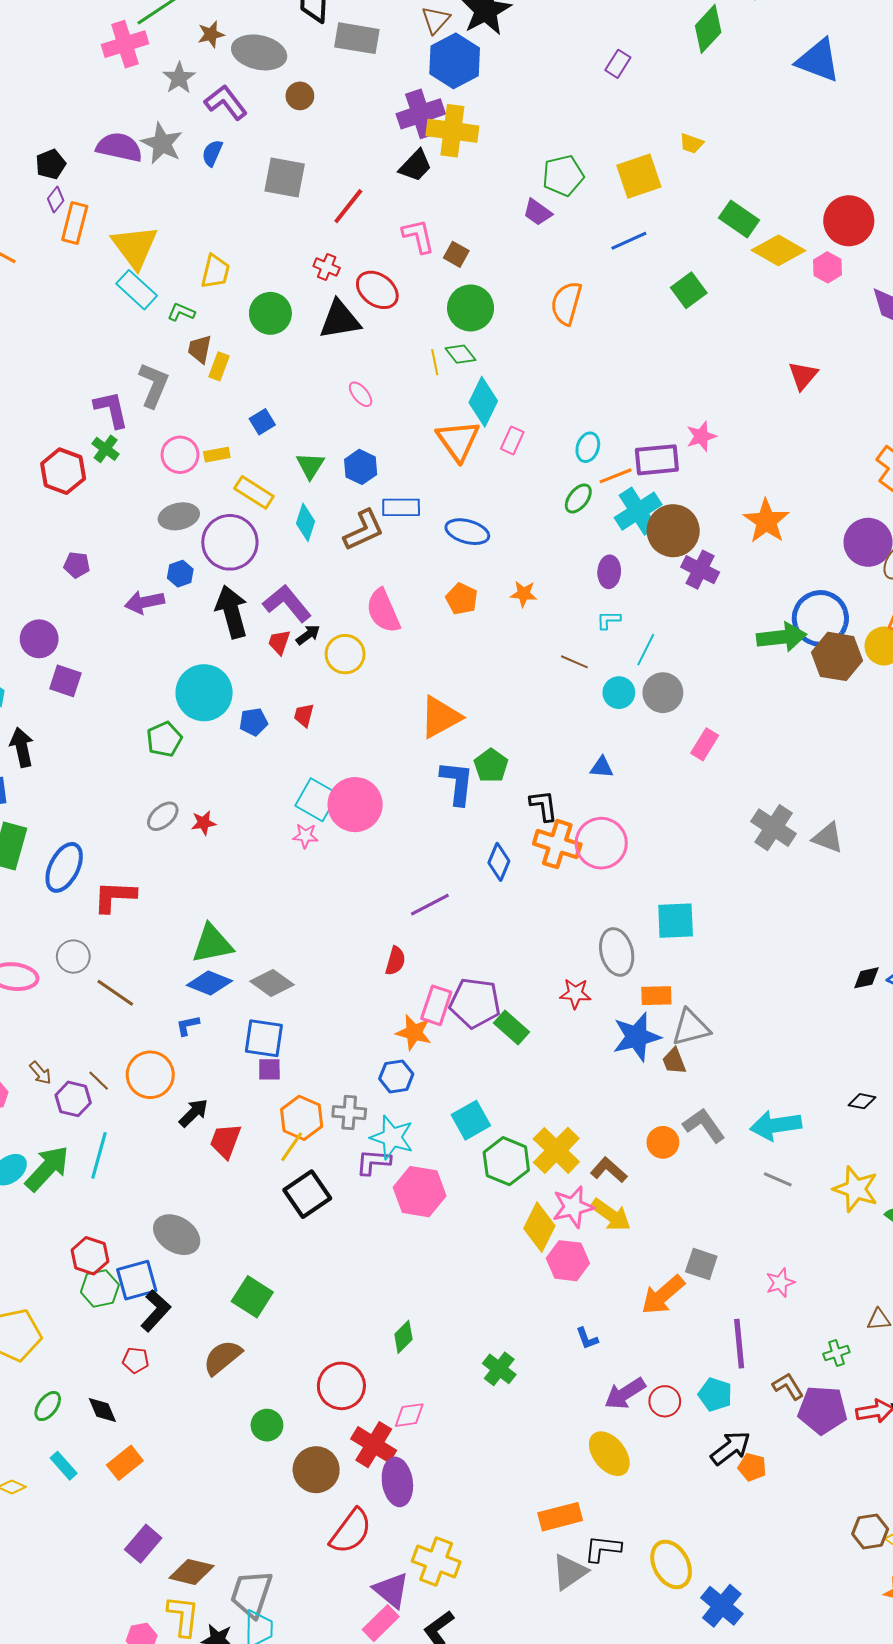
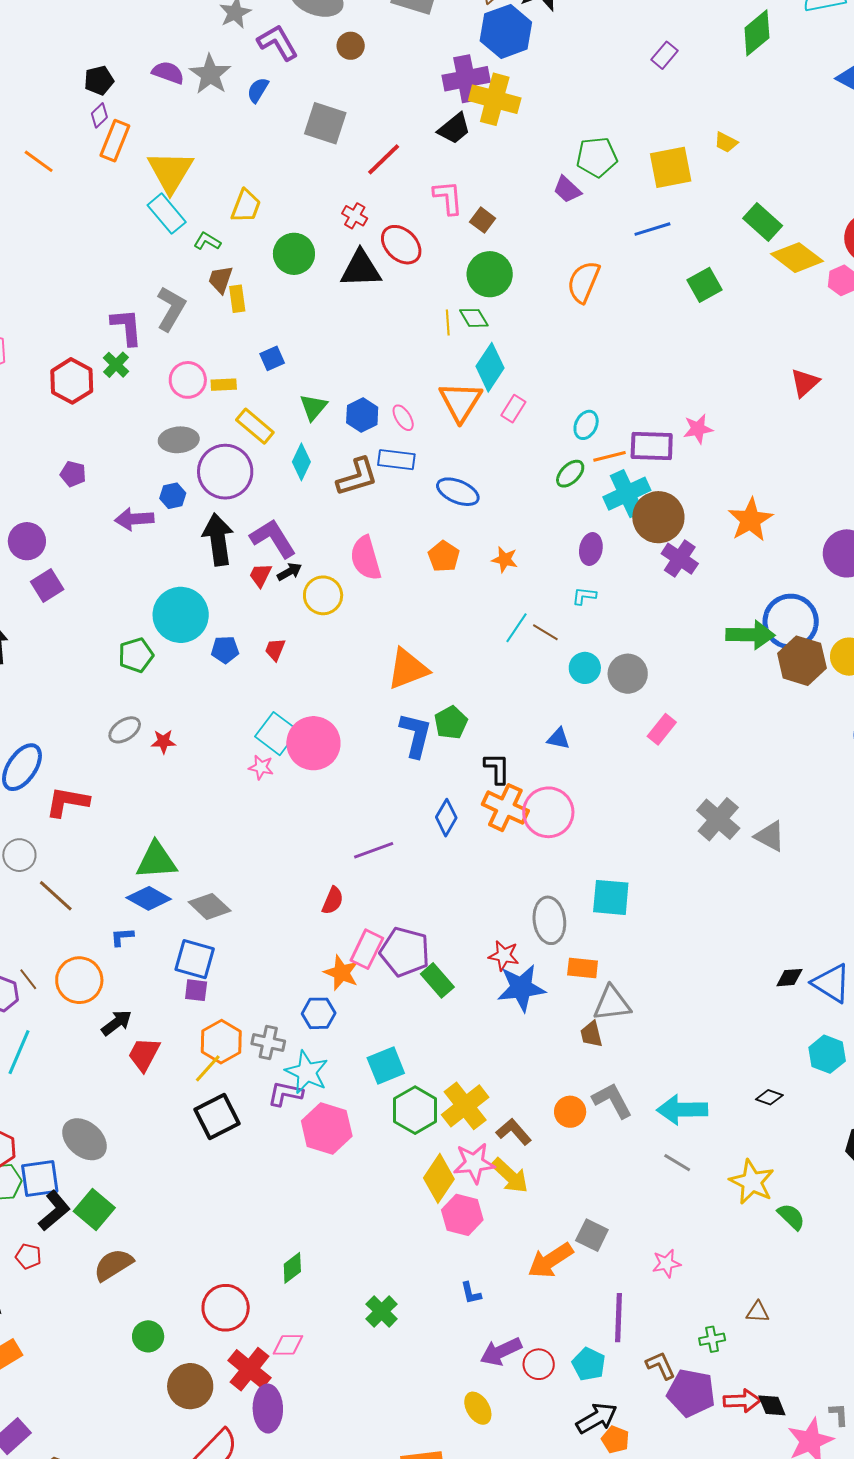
purple semicircle: (119, 147) -> (168, 73), size x0.7
yellow rectangle: (219, 366) -> (237, 299), turned -36
pink ellipse: (361, 394) -> (403, 418), moved
cyan line: (646, 650) -> (516, 628), moved
purple square: (65, 681) -> (47, 586), turned 32
blue star: (637, 1037) -> (521, 988), moved
green square: (252, 1297) -> (94, 1209), moved
yellow ellipse: (609, 1454) -> (478, 1408), size x0.7

